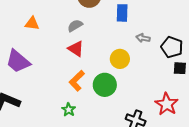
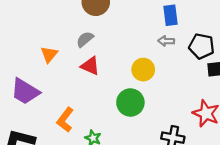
blue rectangle: (122, 13) -> (171, 15), moved
orange triangle: (32, 23) -> (49, 54), moved, turned -49
orange L-shape: (77, 81) -> (65, 120), moved

